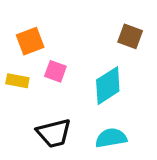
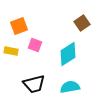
brown square: (130, 36) -> (82, 23), turned 35

